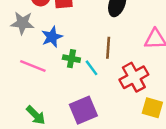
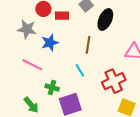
brown line: (108, 48) -> (88, 45), moved
green cross: (71, 59) -> (52, 87), moved

